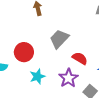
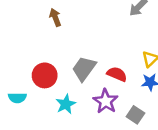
gray trapezoid: (59, 39) -> (84, 69), moved

